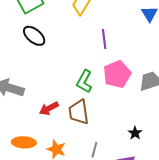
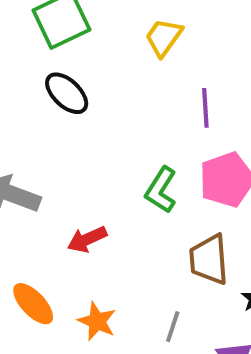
brown trapezoid: (79, 112) -> (209, 259), moved
orange ellipse: (24, 142) -> (33, 304), turned 40

